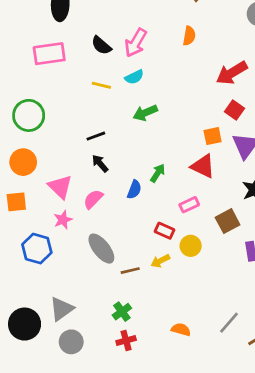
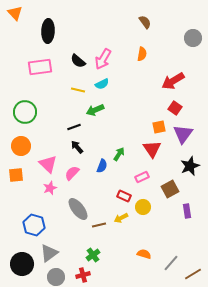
green arrow: (145, 113) -> (95, 110), moved
red triangle: (203, 166) -> (152, 149), turned 30
blue hexagon: (37, 249) -> (34, 225), moved
orange semicircle: (181, 330) -> (144, 254), moved
red cross: (126, 340) -> (83, 275), moved

